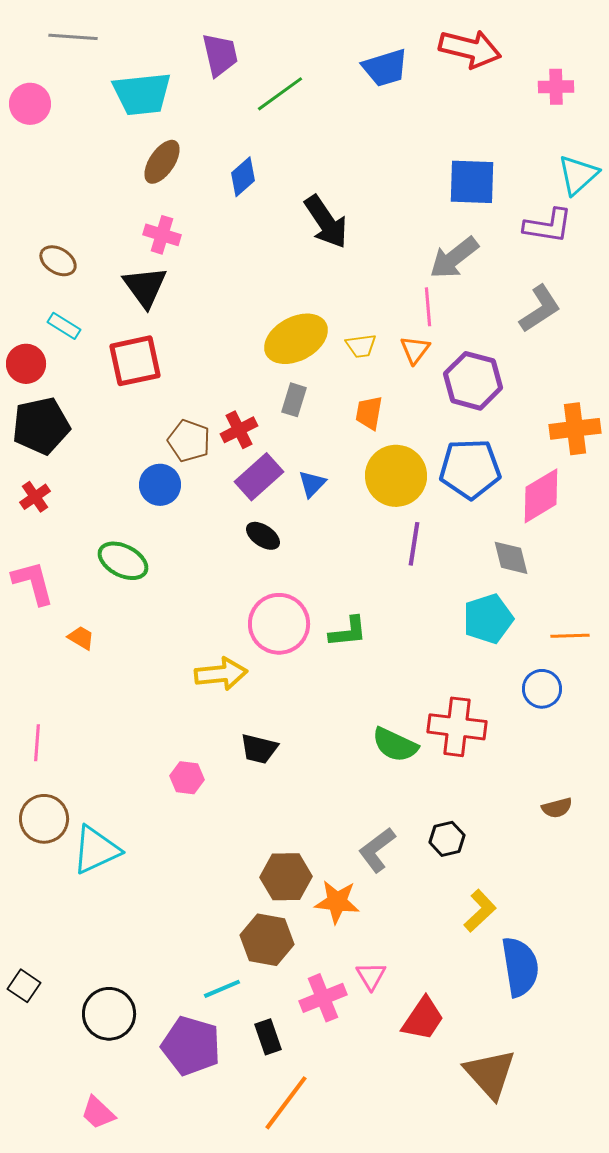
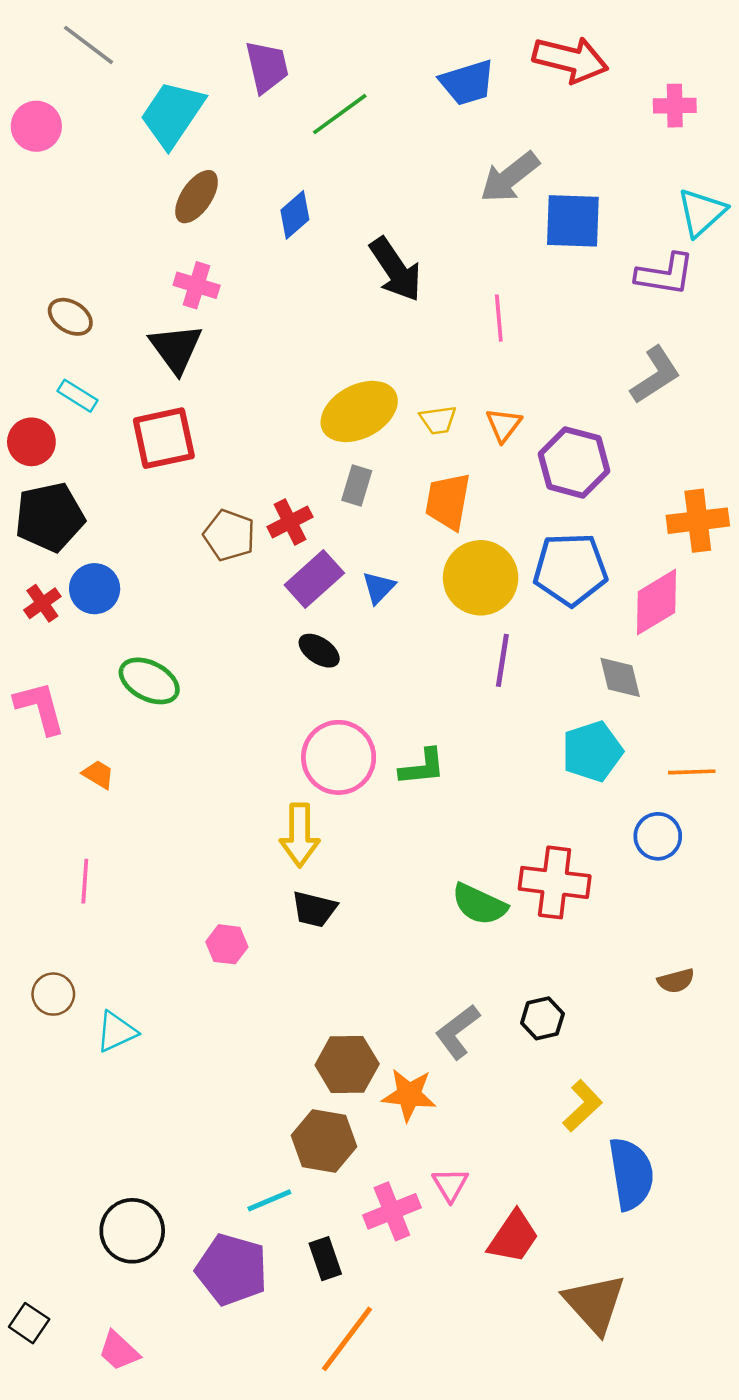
gray line: (73, 37) -> (89, 45), turned 33
cyan trapezoid: (142, 94) -> (172, 114), turned 130
gray arrow: (454, 258) -> (510, 177), moved
pink line: (428, 307) -> (499, 318), moved
orange trapezoid: (369, 413) -> (448, 501), size x1.4
blue circle: (160, 485) -> (95, 589), moved
yellow arrow: (221, 674) -> (300, 835), moved, turned 96
pink line: (37, 743) -> (85, 881), moved
brown circle: (44, 819) -> (53, 994), size x0.7
cyan triangle: (96, 850) -> (116, 1032), size x0.7
black square: (24, 986) -> (29, 1323), moved

